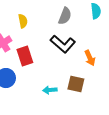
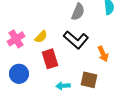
yellow semicircle: (23, 21) -> (41, 37), moved, turned 56
red rectangle: (25, 56) -> (50, 59), moved

